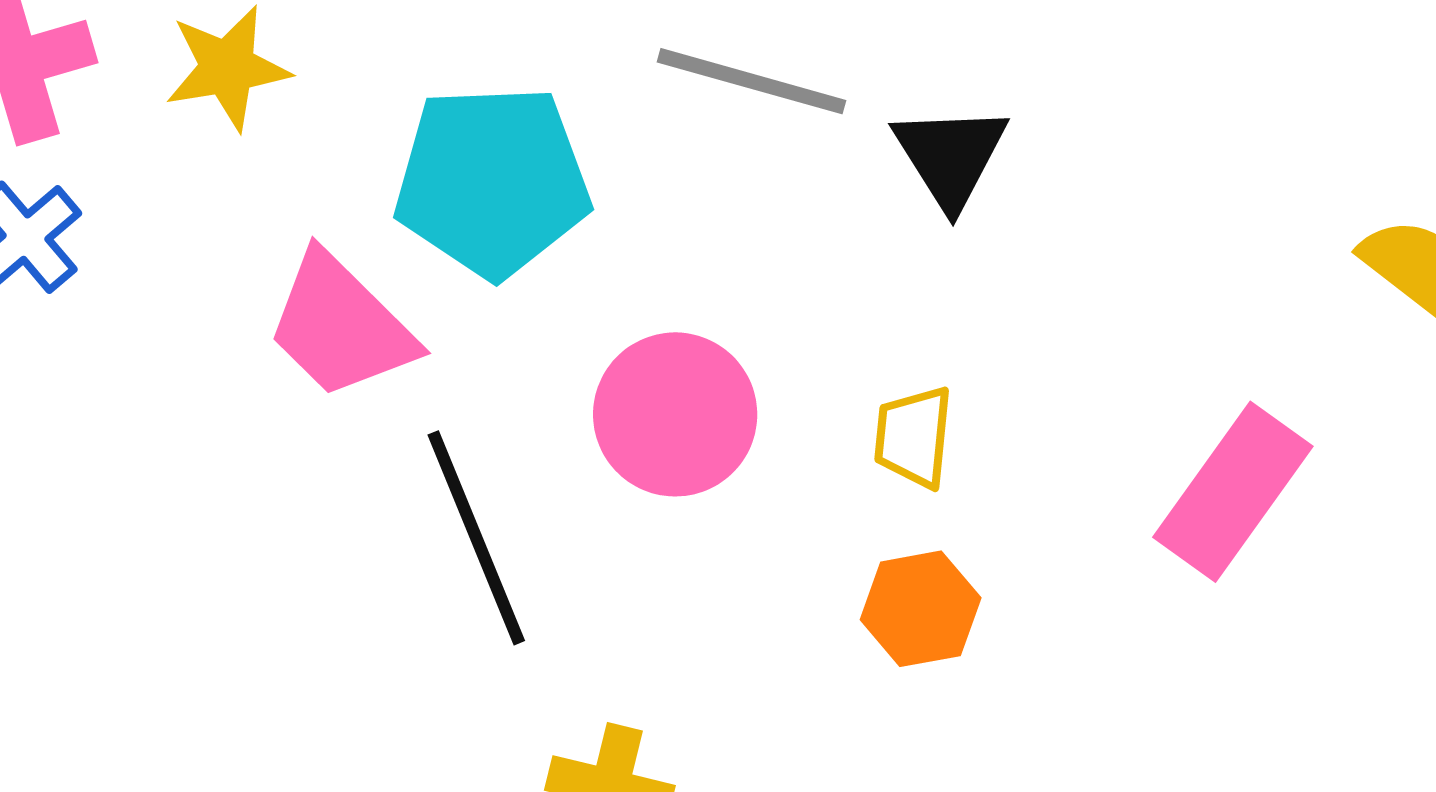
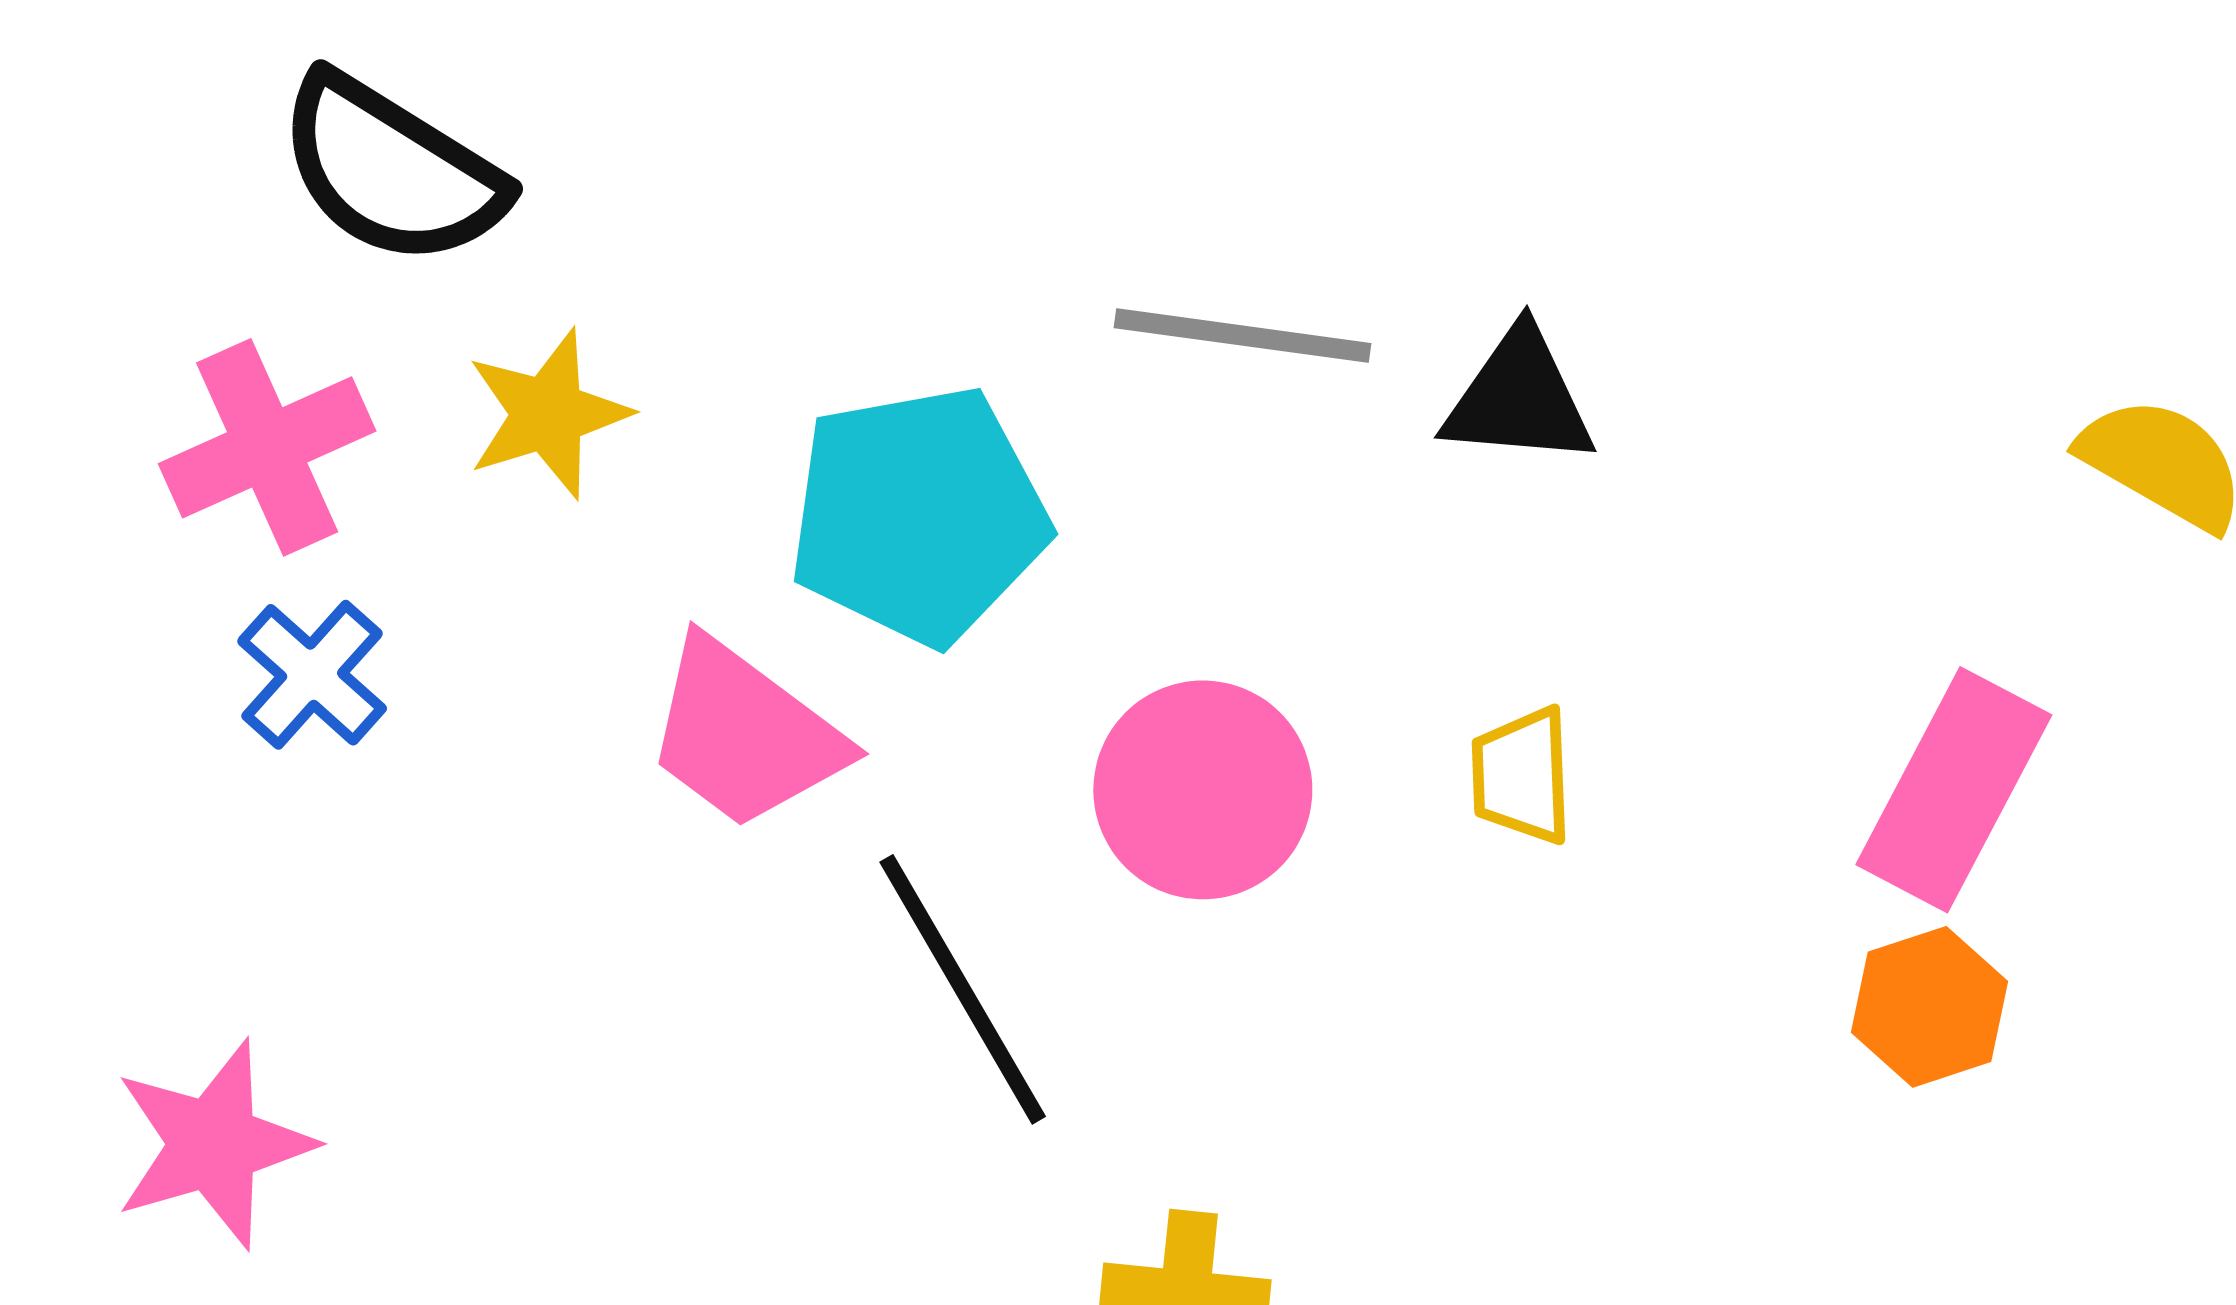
black triangle: (950, 156) -> (1519, 398), turned -45
orange hexagon: (921, 609) -> (1929, 1007), moved

